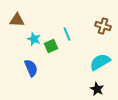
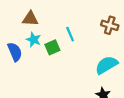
brown triangle: (17, 20) -> (30, 19), moved
blue semicircle: (31, 68) -> (15, 52), moved

